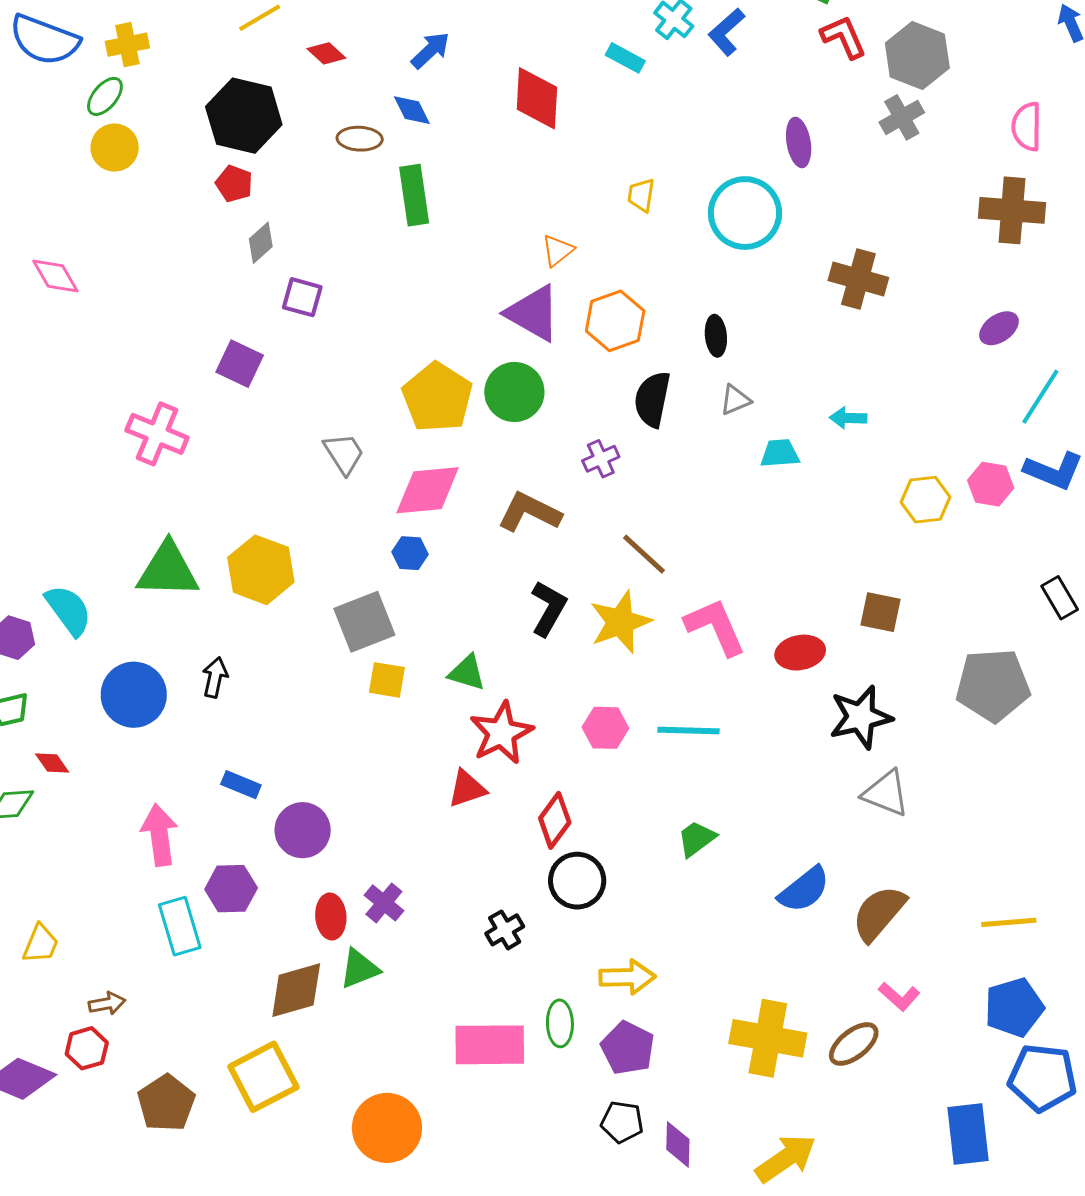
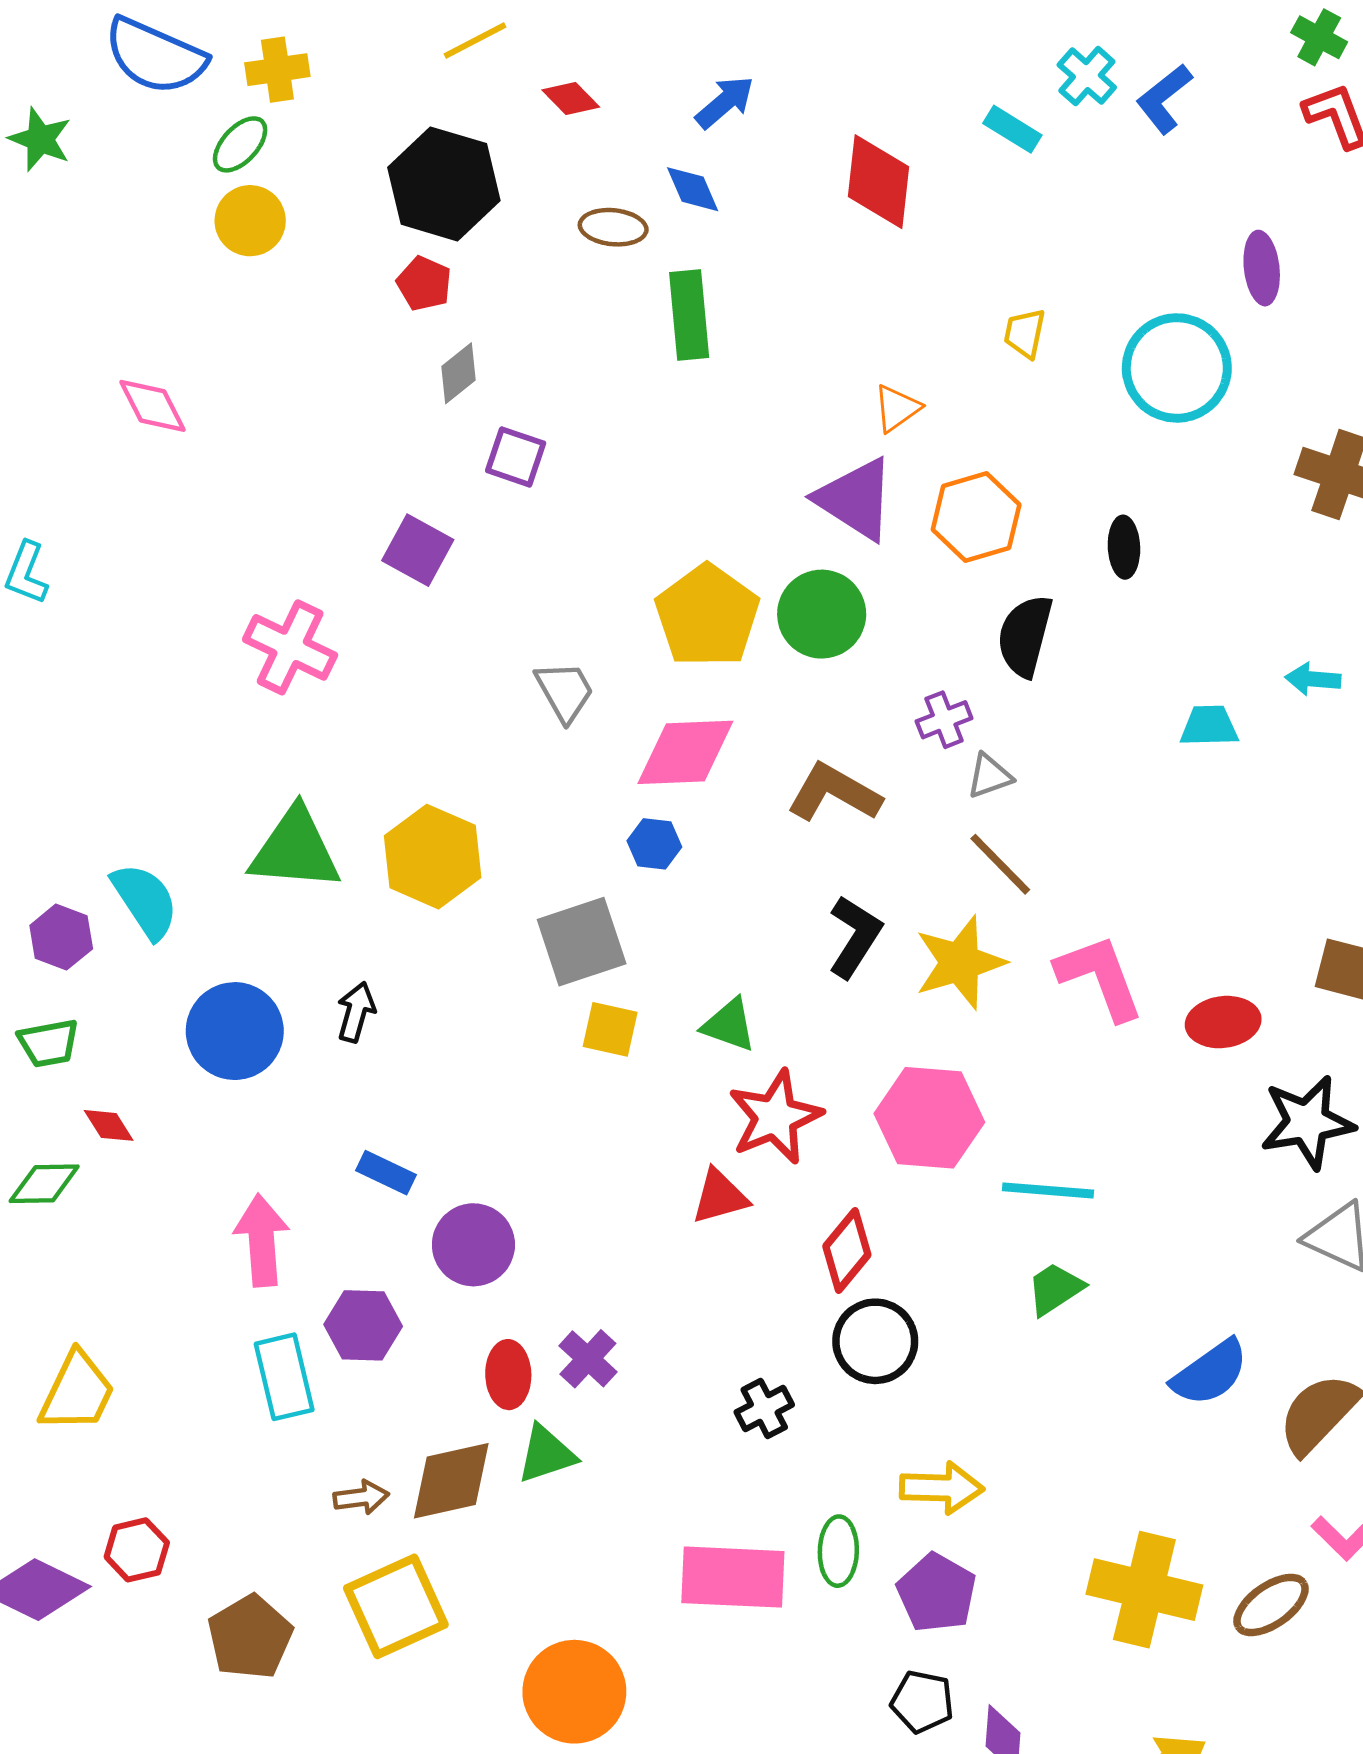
gray triangle: (735, 400) -> (989, 776), moved
pink hexagon: (605, 728) -> (929, 1118), size x1.6
cyan line: (688, 731) -> (1048, 1190), moved
yellow trapezoid: (41, 944) -> (77, 1392), size x1.4
brown arrow: (107, 1003) -> (361, 1497), moved

